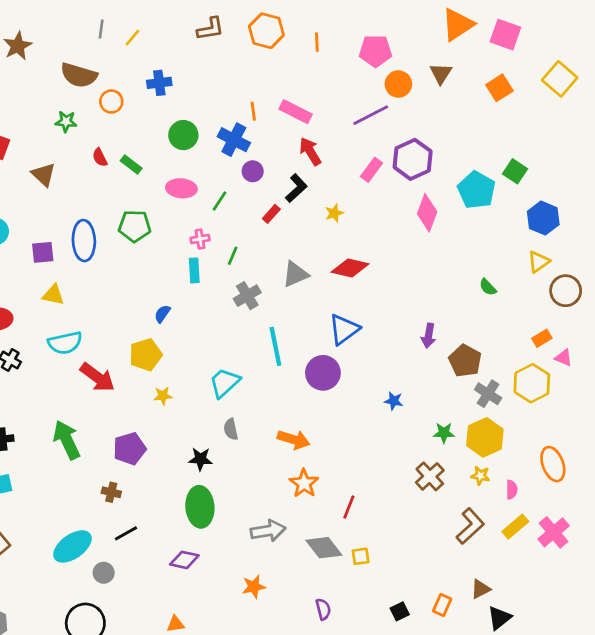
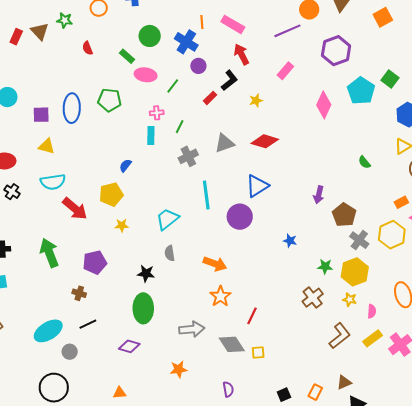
purple hexagon: (413, 159) -> (336, 51), moved
green rectangle: (131, 165) -> (127, 56), moved
brown triangle: (44, 175) -> (40, 31), moved

